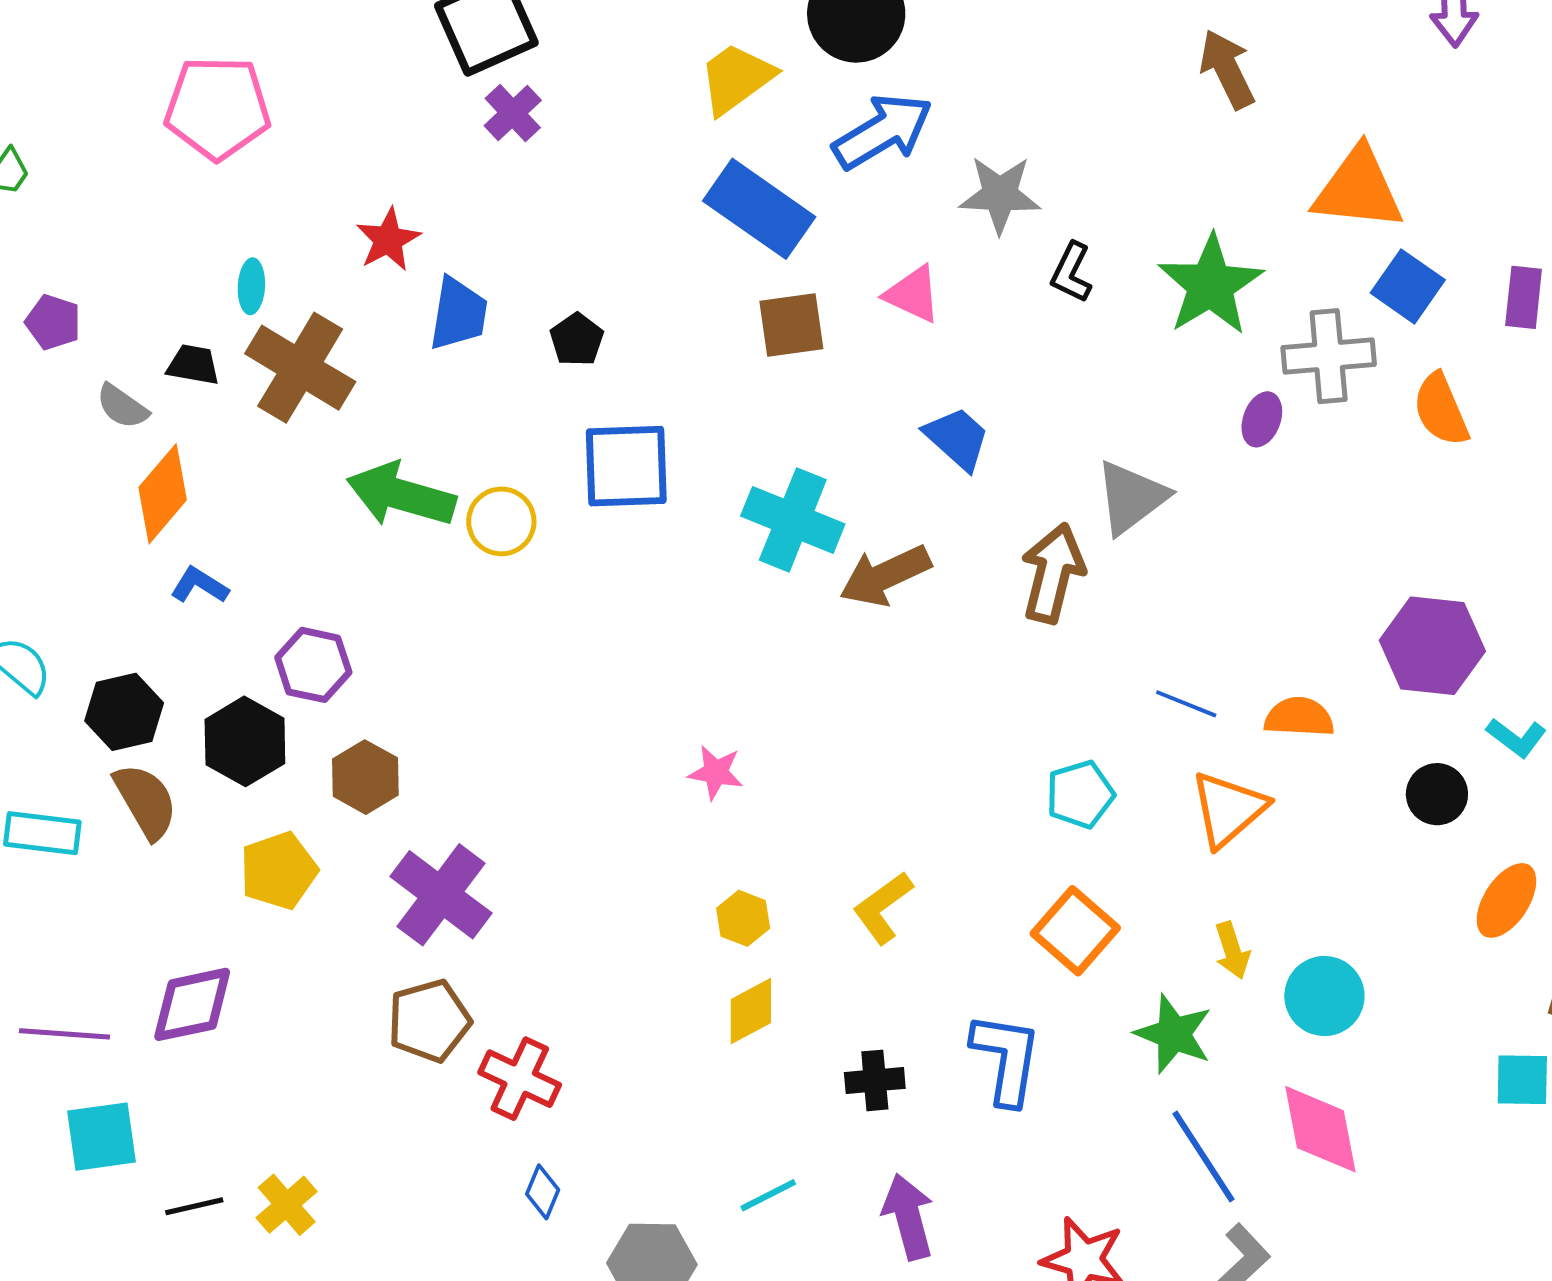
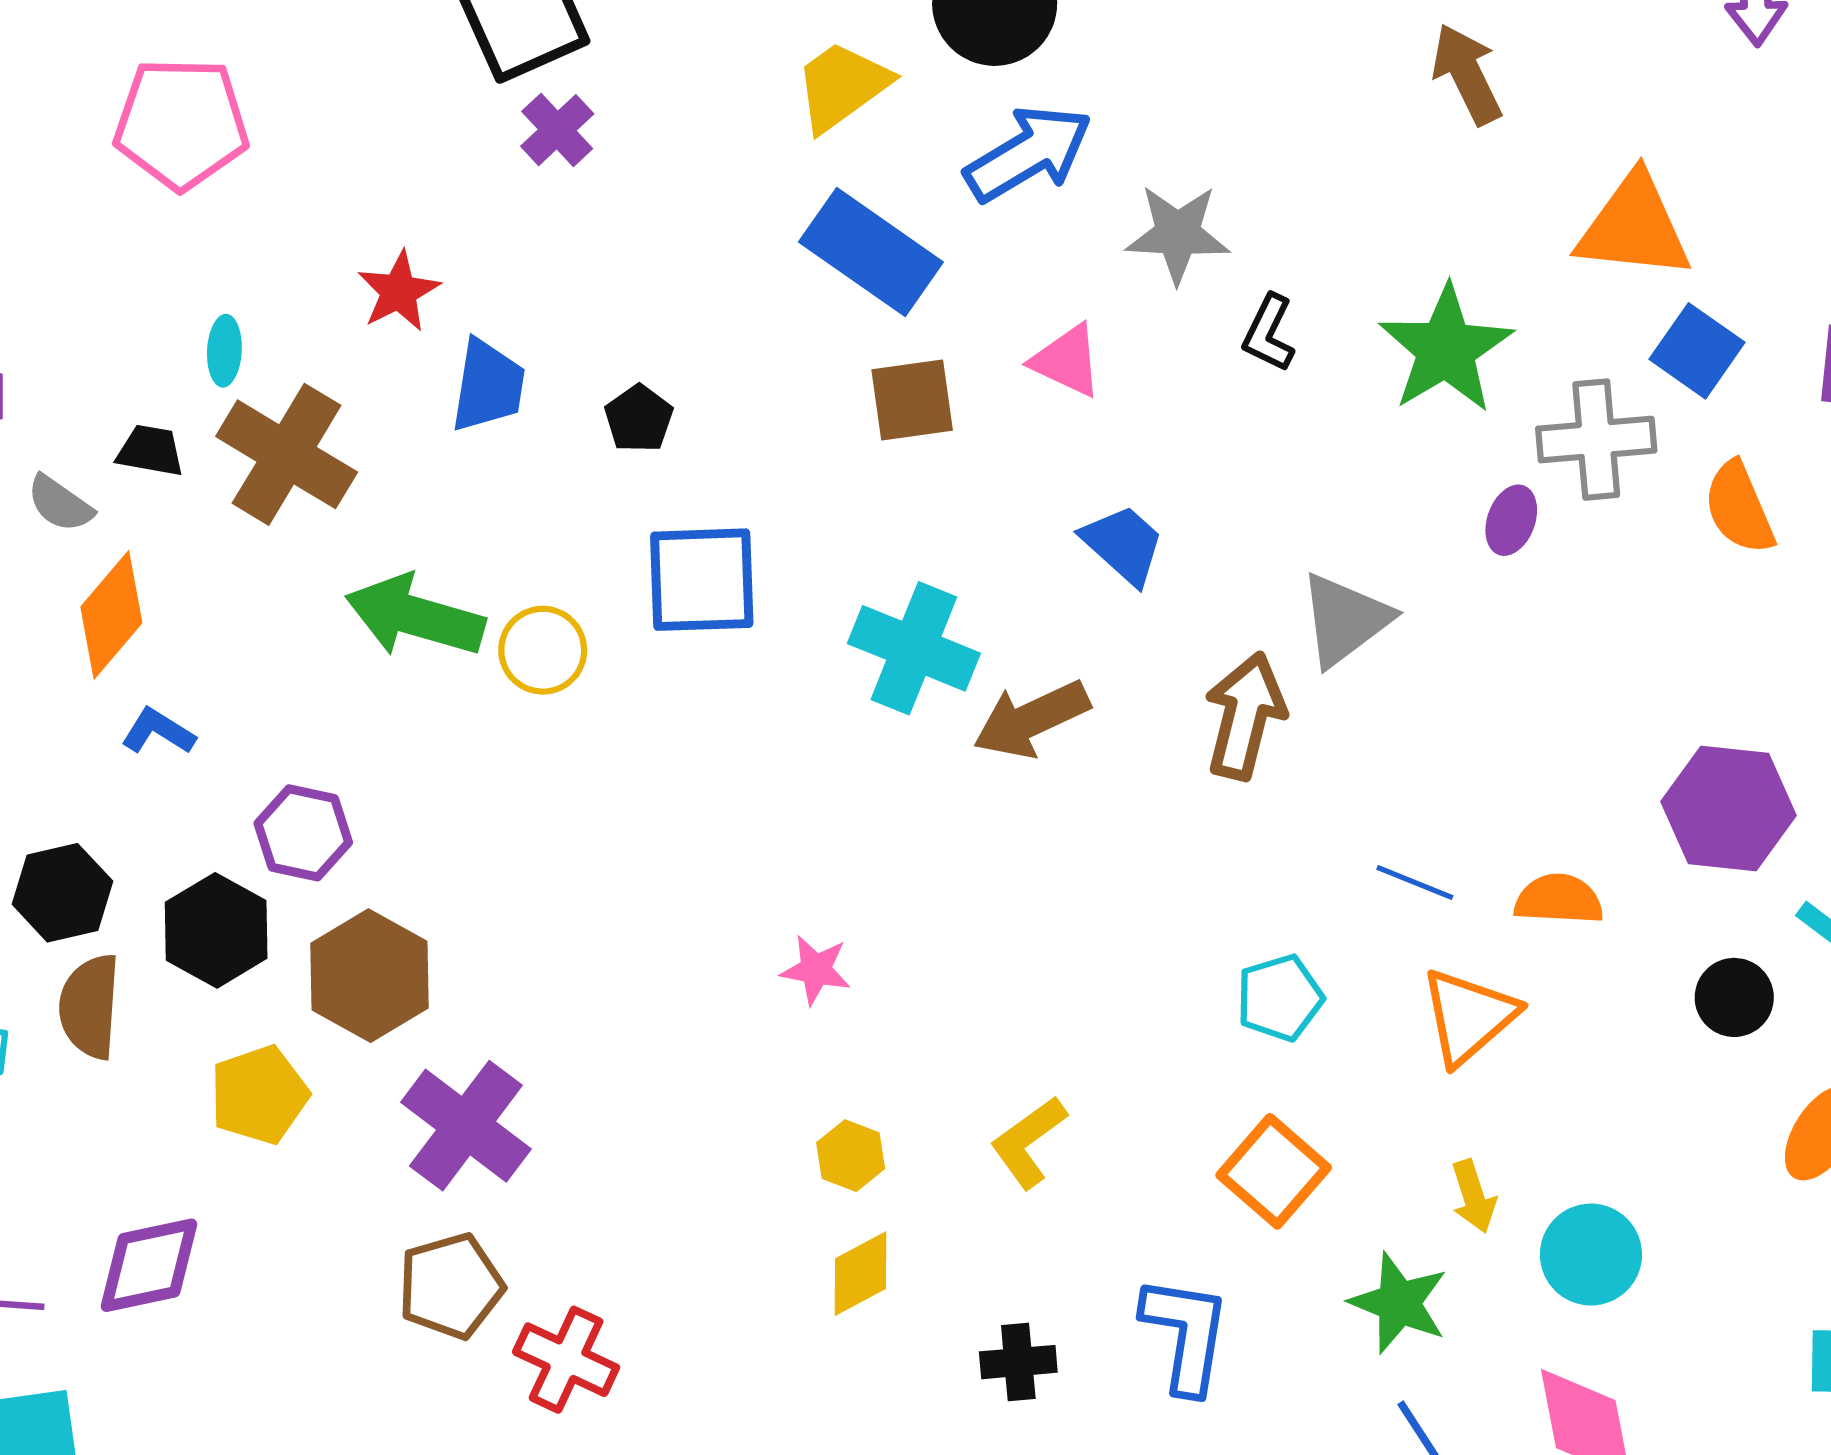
brown hexagon: (365, 777) -> (369, 976), size x1.4
brown semicircle: (146, 801) -> (90, 1006), turned -146

